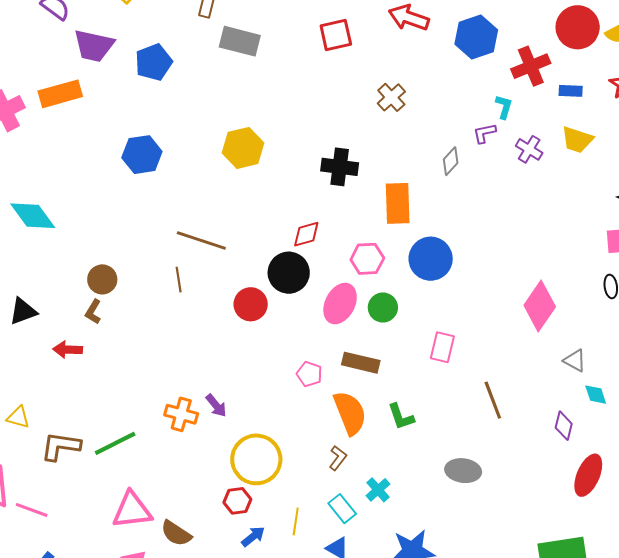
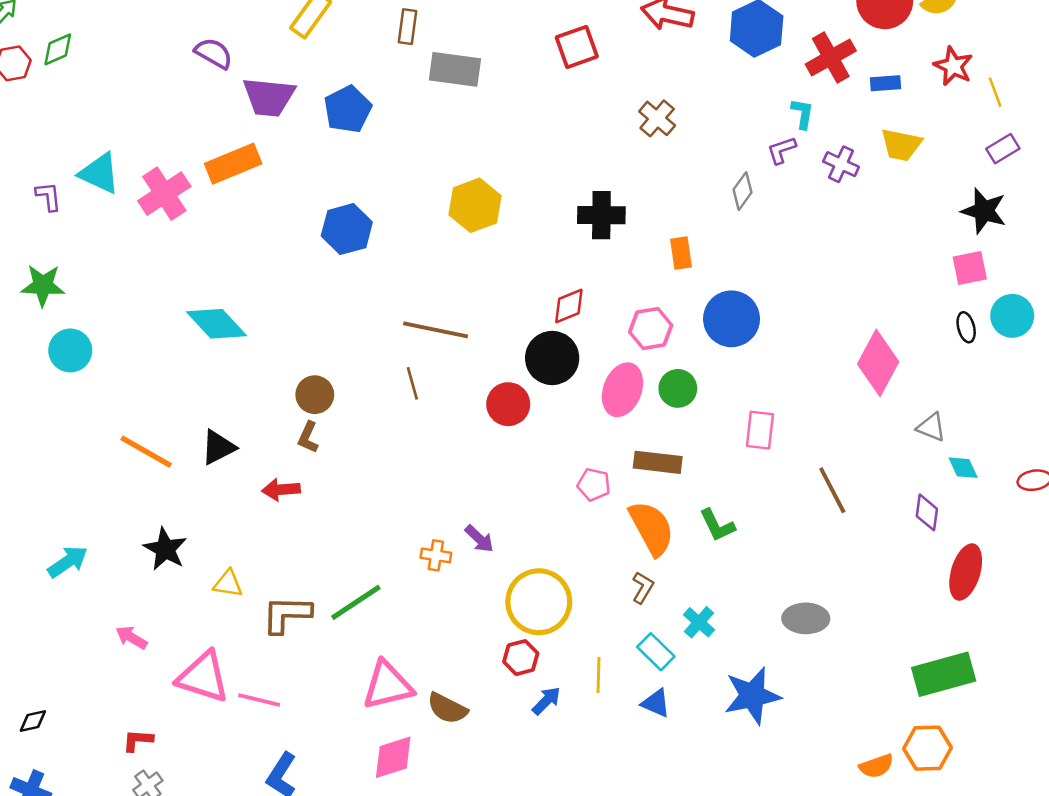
orange rectangle: (398, 203) -> (681, 253), size x0.6
orange cross: (181, 414) -> (436, 555), size x0.7
gray ellipse: (463, 471) -> (806, 618), moved

